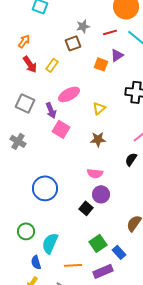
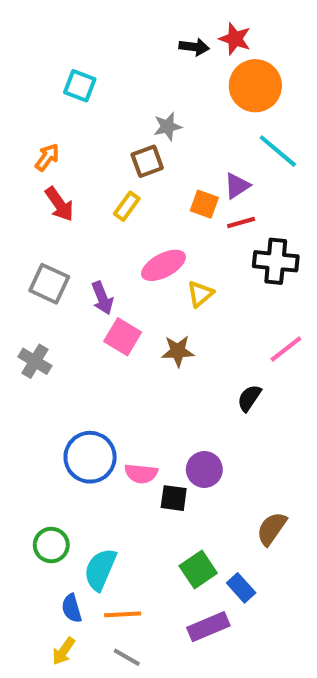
red line: (110, 32) -> (241, 222), moved
yellow rectangle: (52, 65) -> (127, 206), moved
pink ellipse: (69, 94) -> (164, 265), moved
brown star: (98, 139) -> (178, 351), moved
black semicircle: (131, 159) -> (249, 398), moved
pink semicircle: (95, 173) -> (141, 474), moved
black square: (86, 208) -> (174, 498), turned -32
orange line: (73, 265) -> (123, 614), moved

